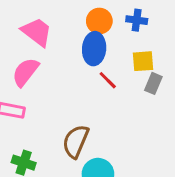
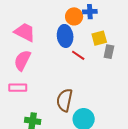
orange circle: (99, 21) -> (74, 16), moved

